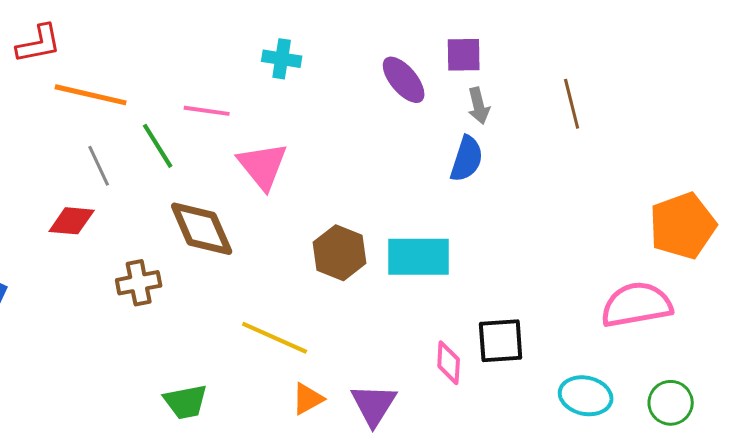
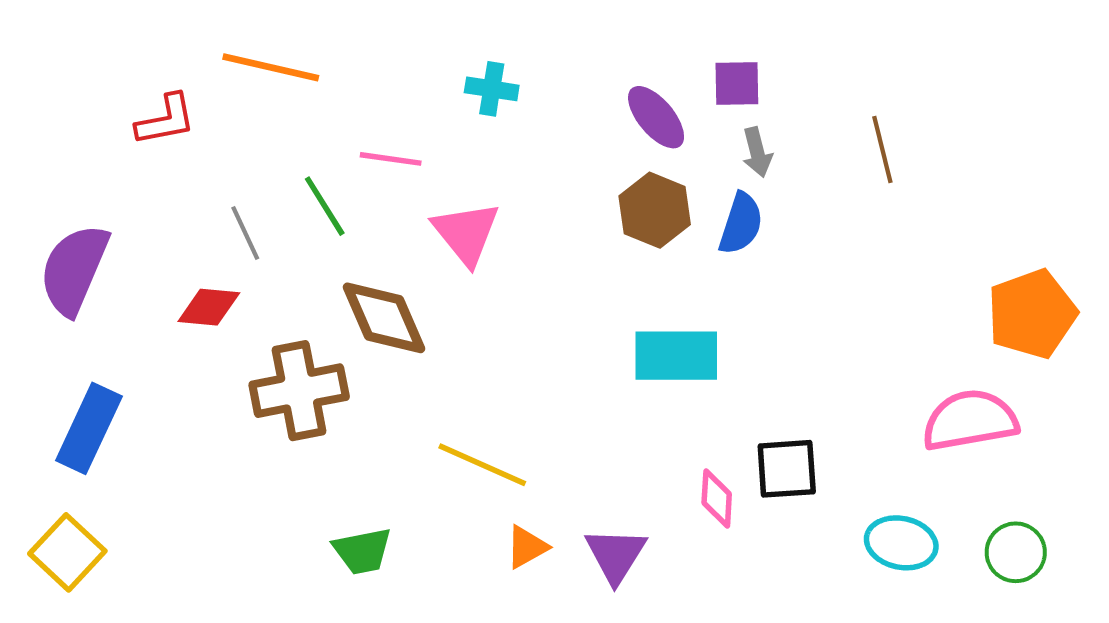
red L-shape: (39, 44) -> (166, 120), moved
orange line: (91, 95) -> (271, 67), moved
brown hexagon: (340, 253) -> (655, 210), moved
brown cross: (139, 283) -> (299, 391), size x1.6

